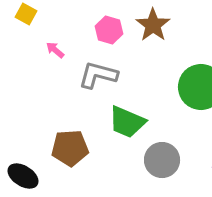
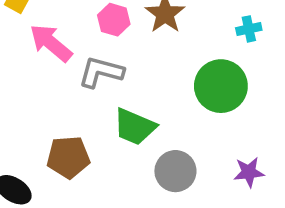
pink arrow: (55, 50) -> (51, 43), size x2.0

